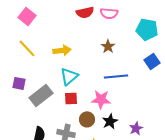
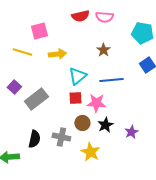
pink square: (27, 16) -> (39, 31), moved, turned 36
yellow line: (27, 48) -> (22, 52), turned -30
cyan triangle: (69, 76) -> (77, 76), moved
purple square: (19, 83) -> (14, 87), turned 32
red square: (71, 98) -> (75, 98), moved

